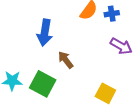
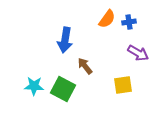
yellow square: (105, 93) -> (123, 85), moved, turned -36

